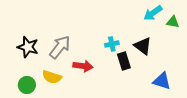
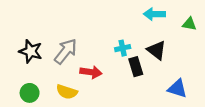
cyan arrow: (153, 13) -> (154, 14), moved, turned 36
yellow semicircle: (52, 77) -> (67, 92), moved

